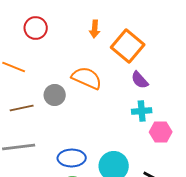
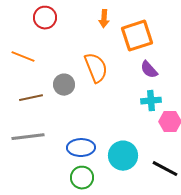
orange square: (128, 46) -> (137, 36), turned 32
orange semicircle: (87, 78) -> (96, 68), turned 44

